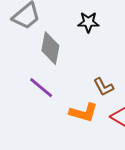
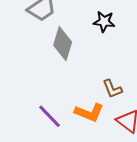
purple line: (41, 88) -> (50, 116), moved

